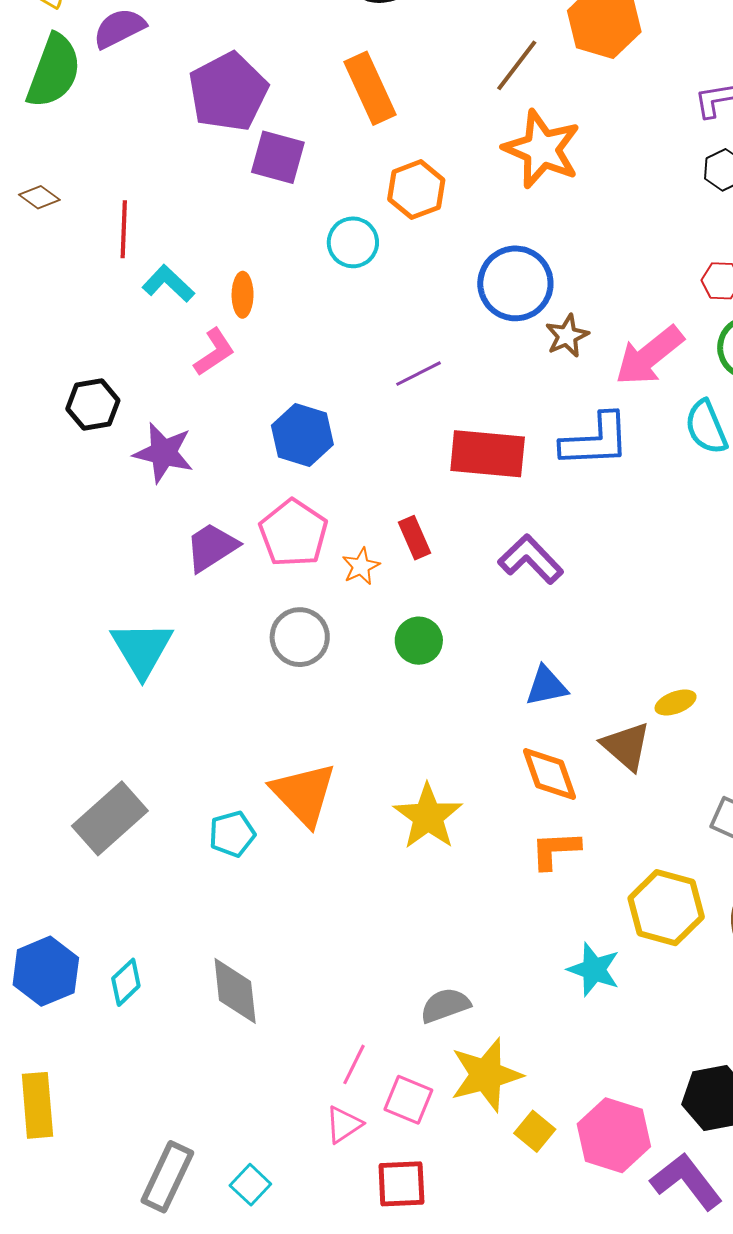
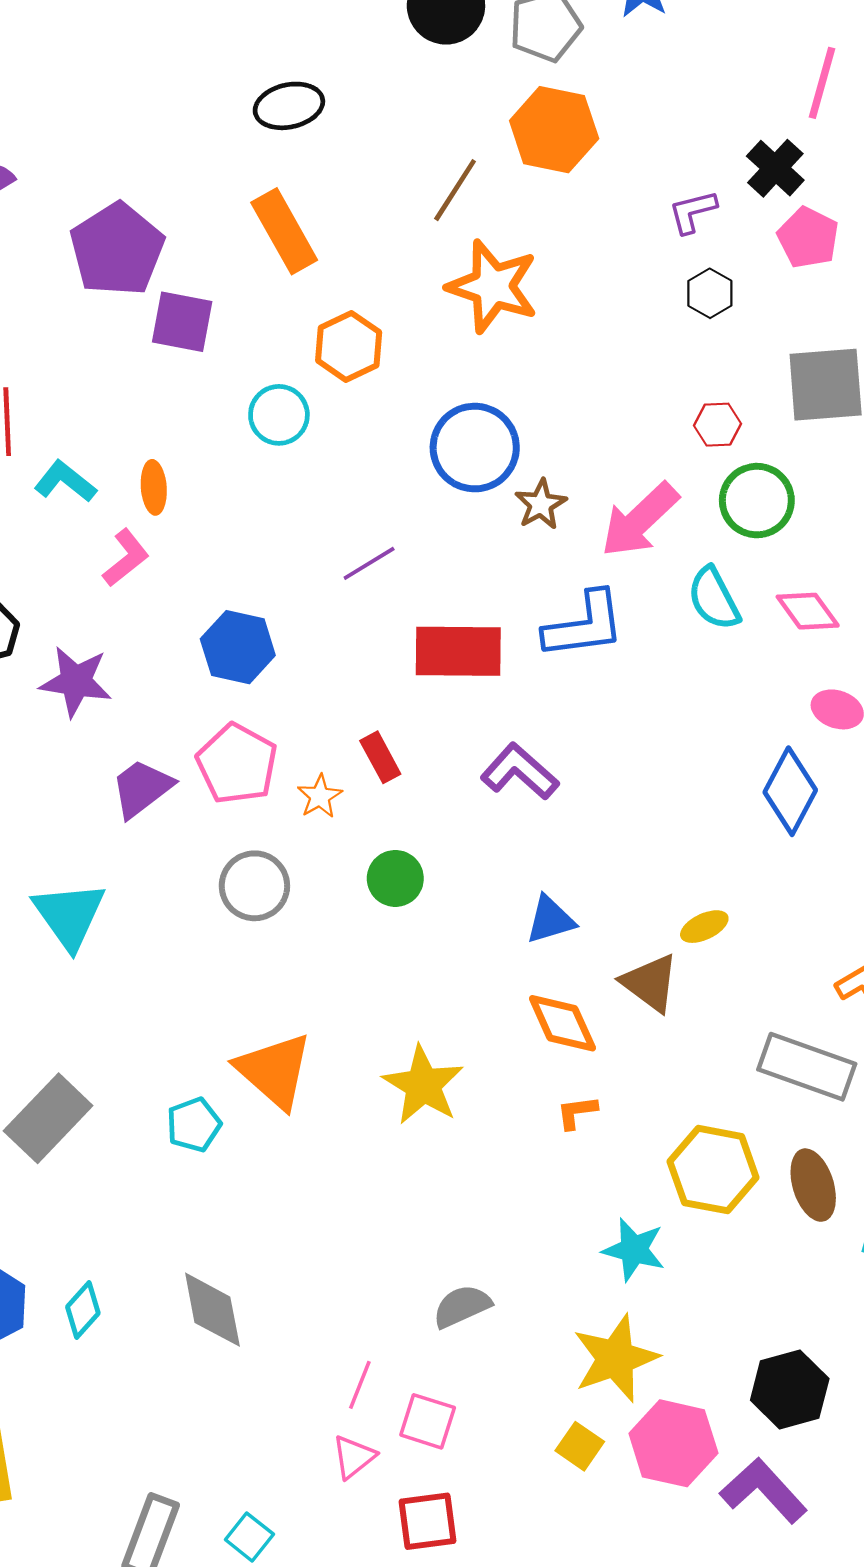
orange L-shape: (555, 850) -> (577, 1112), size x0.7
yellow star: (486, 1075) -> (615, 1358), moved

